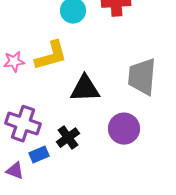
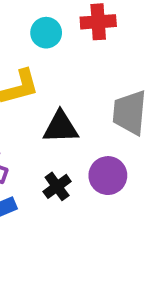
black cross: (68, 138) -> (57, 186), moved

